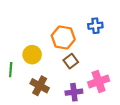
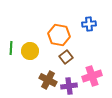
green line: (11, 70) -> (11, 48), moved
brown cross: (40, 86) -> (48, 80), moved

